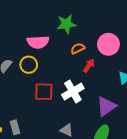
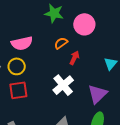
green star: (66, 24) -> (54, 13), moved, turned 30
pink circle: (108, 44) -> (84, 24), moved
red square: (44, 92) -> (18, 90), moved

